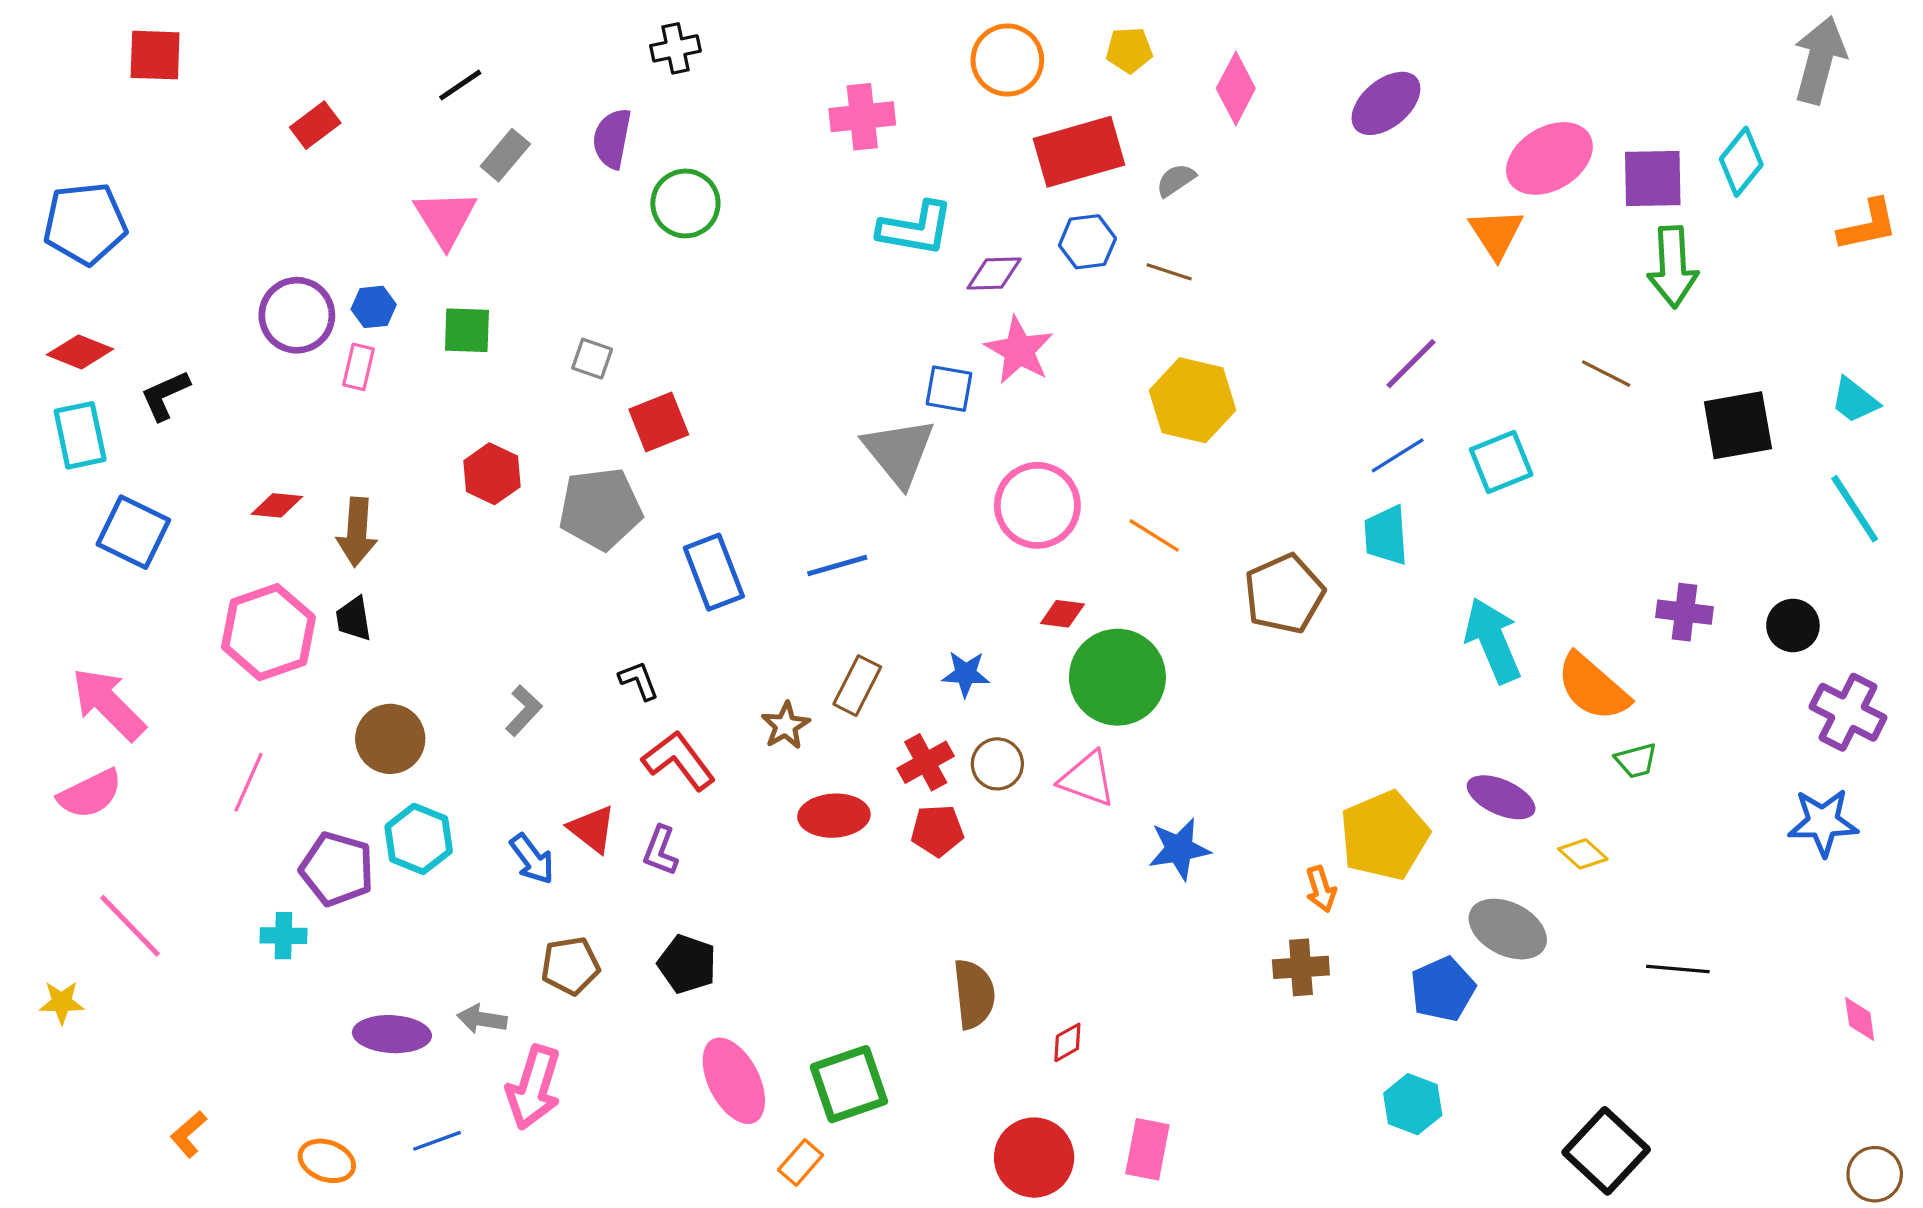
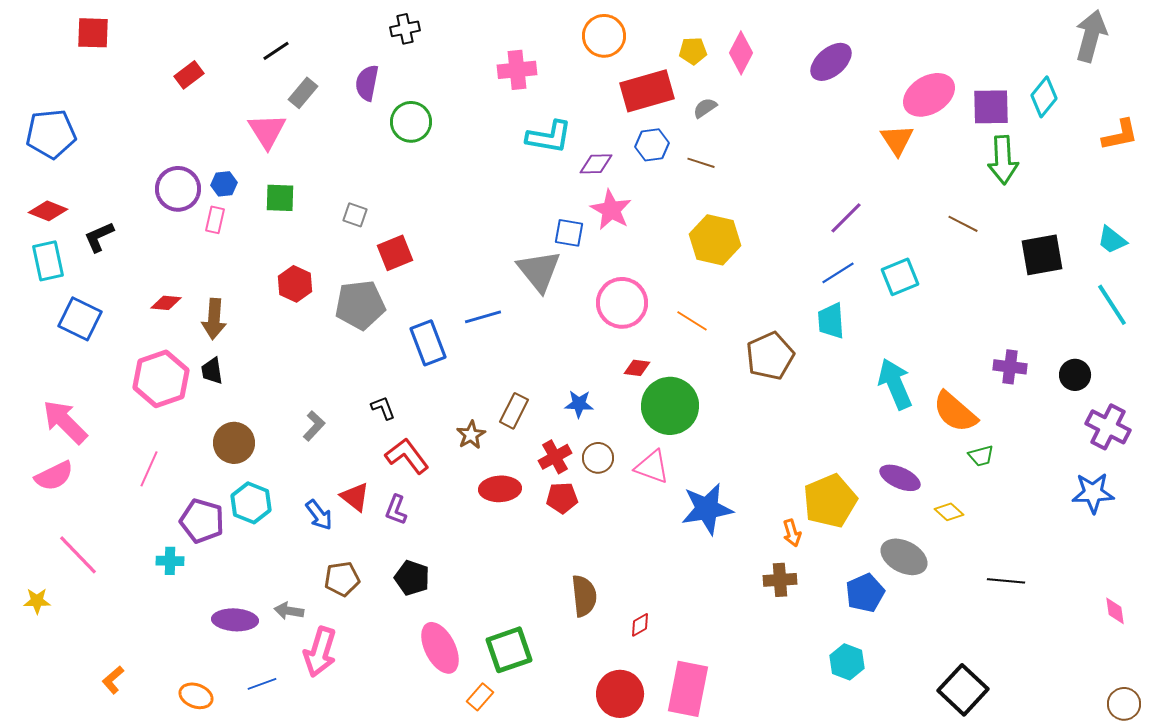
yellow pentagon: (1129, 50) -> (693, 51), moved
blue line: (837, 565) -> (483, 317), moved
blue star: (1179, 849) -> (707, 509), size x1.4
pink rectangle: (1147, 1149) -> (688, 689), size x1.5

